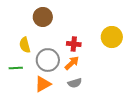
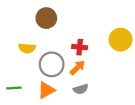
yellow semicircle: (25, 45) -> (27, 48), turned -70
green line: (16, 68) -> (14, 88), moved

